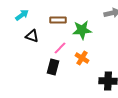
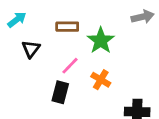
green star: (82, 30) -> (101, 41), turned -30
black triangle: (32, 36) -> (31, 49), turned 48

